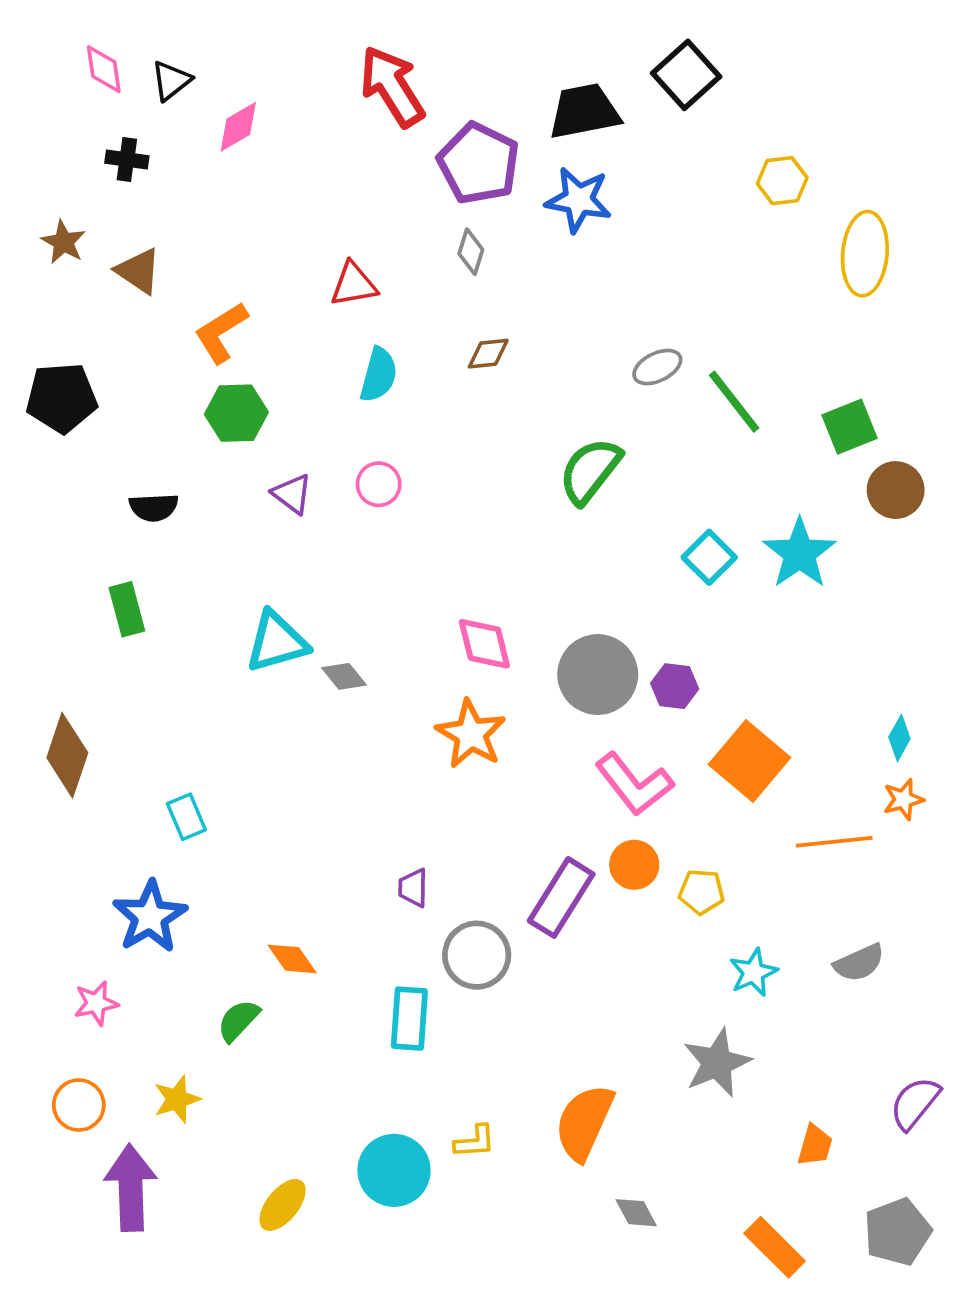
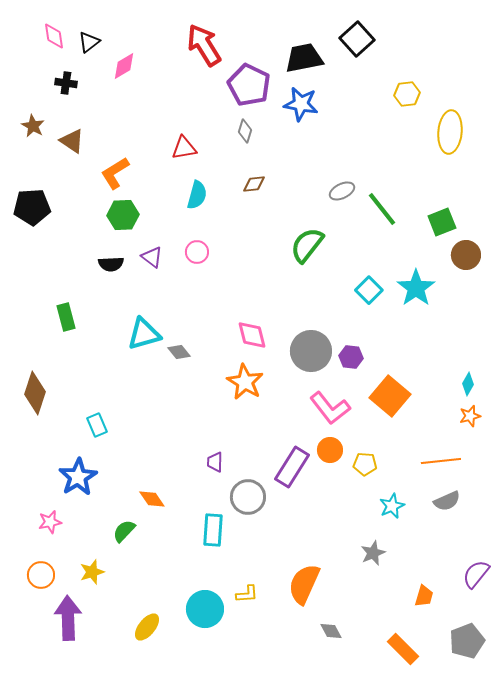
black semicircle: (154, 507) -> (111, 264), moved
orange line: (834, 842) -> (441, 461), moved
gray star: (717, 1063) -> (373, 553), size x0.7

